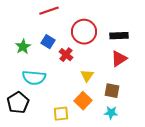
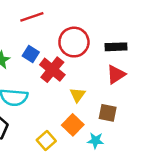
red cross: (66, 55) -> (52, 70), size x1.5
cyan star: (111, 113) -> (96, 141), moved
yellow square: (61, 114) -> (46, 141), turned -35

